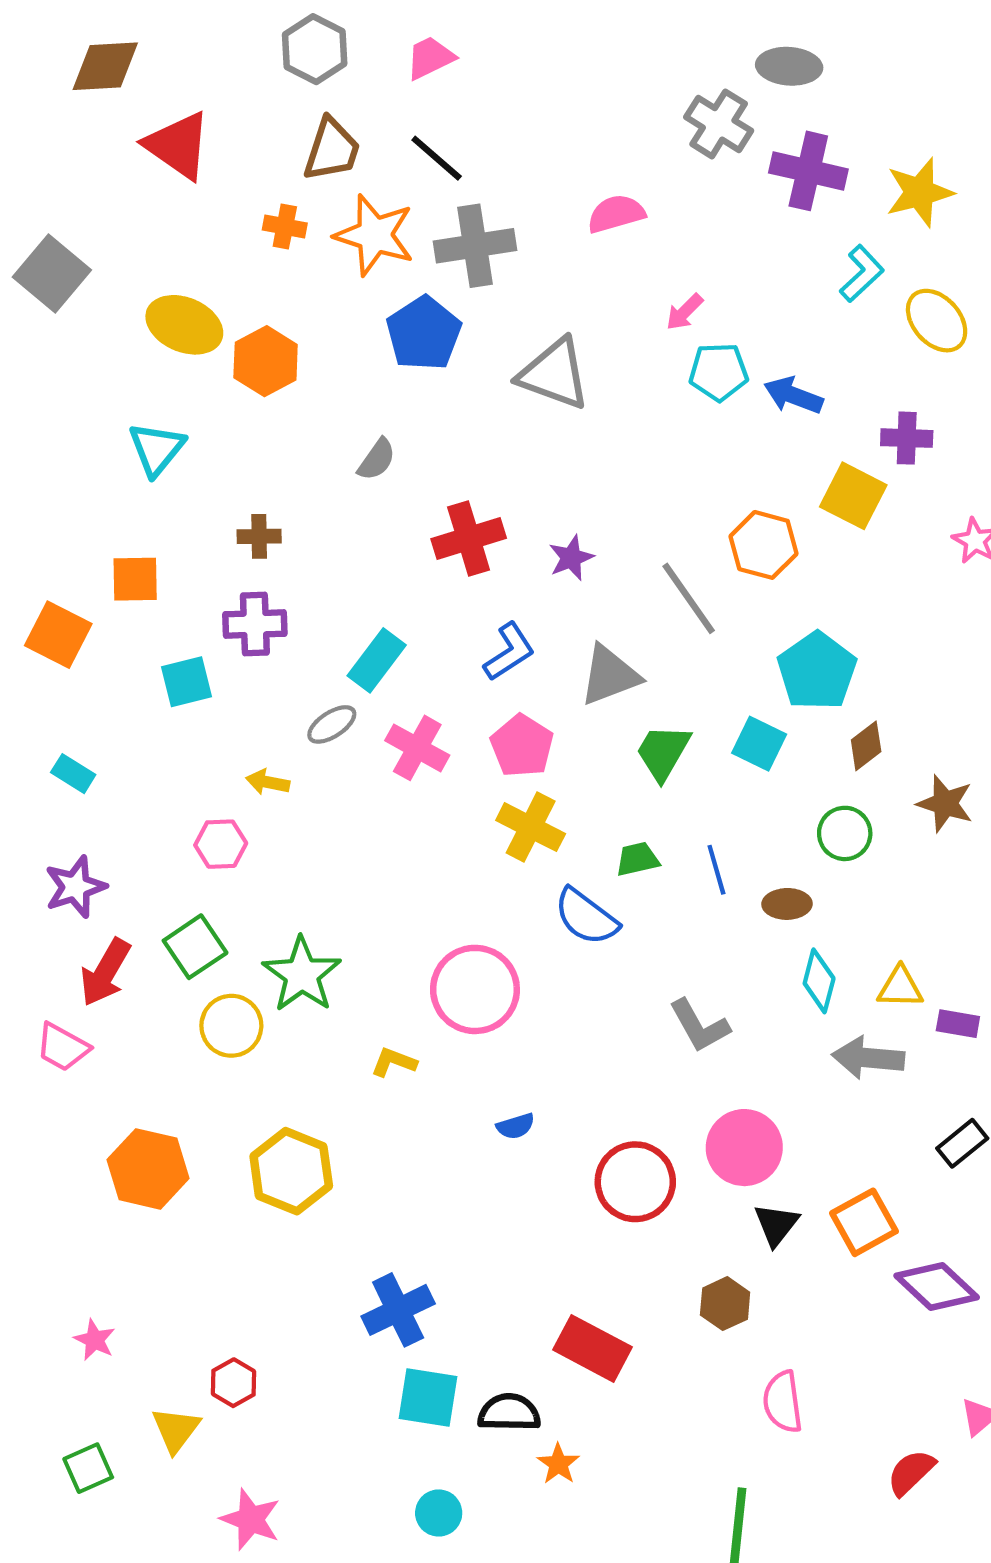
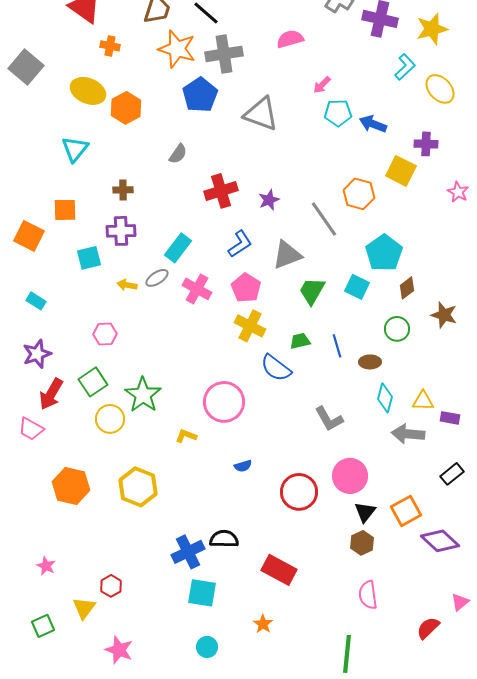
orange cross: (285, 227) -> (110, 46), moved
yellow arrow: (268, 782) -> (127, 285), moved
brown hexagon: (725, 1304) -> (362, 543), moved
black semicircle: (509, 1413) -> (224, 539), moved

